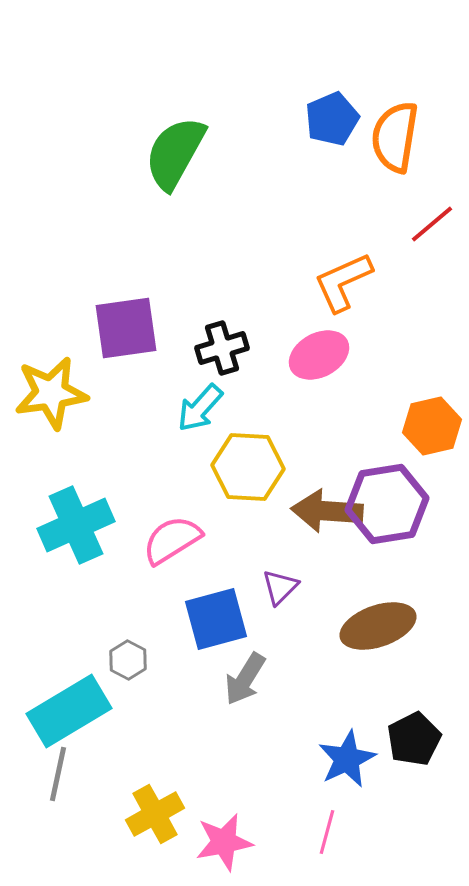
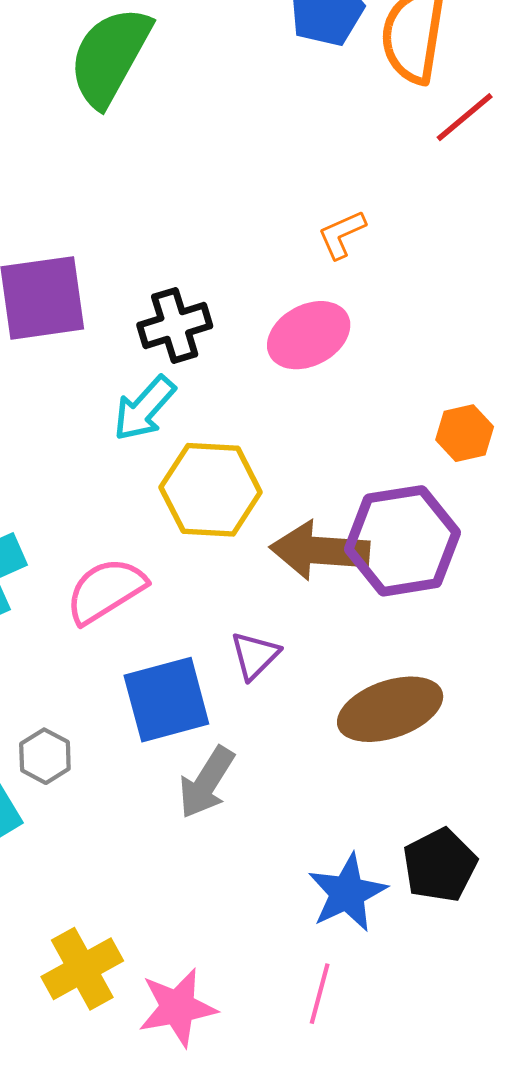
red line: (432, 224) -> (465, 117), moved
orange L-shape: (343, 282) -> (342, 234), size x0.6
orange hexagon: (432, 426) -> (465, 433), size x0.7

